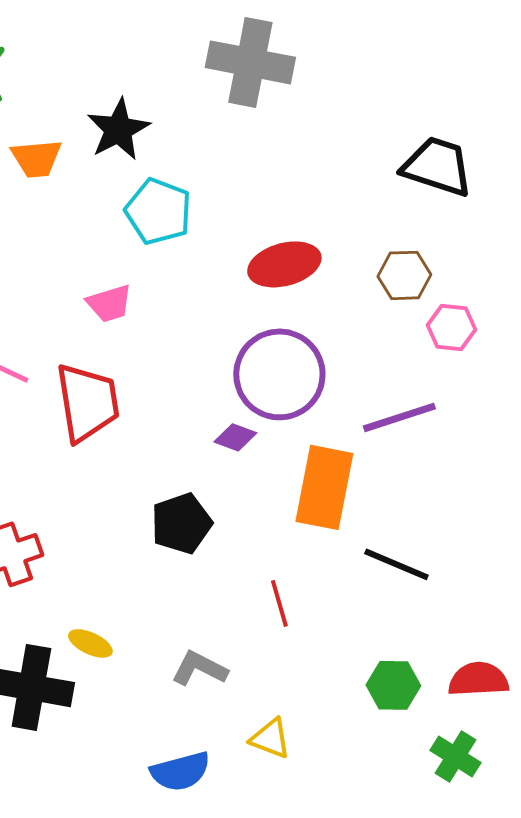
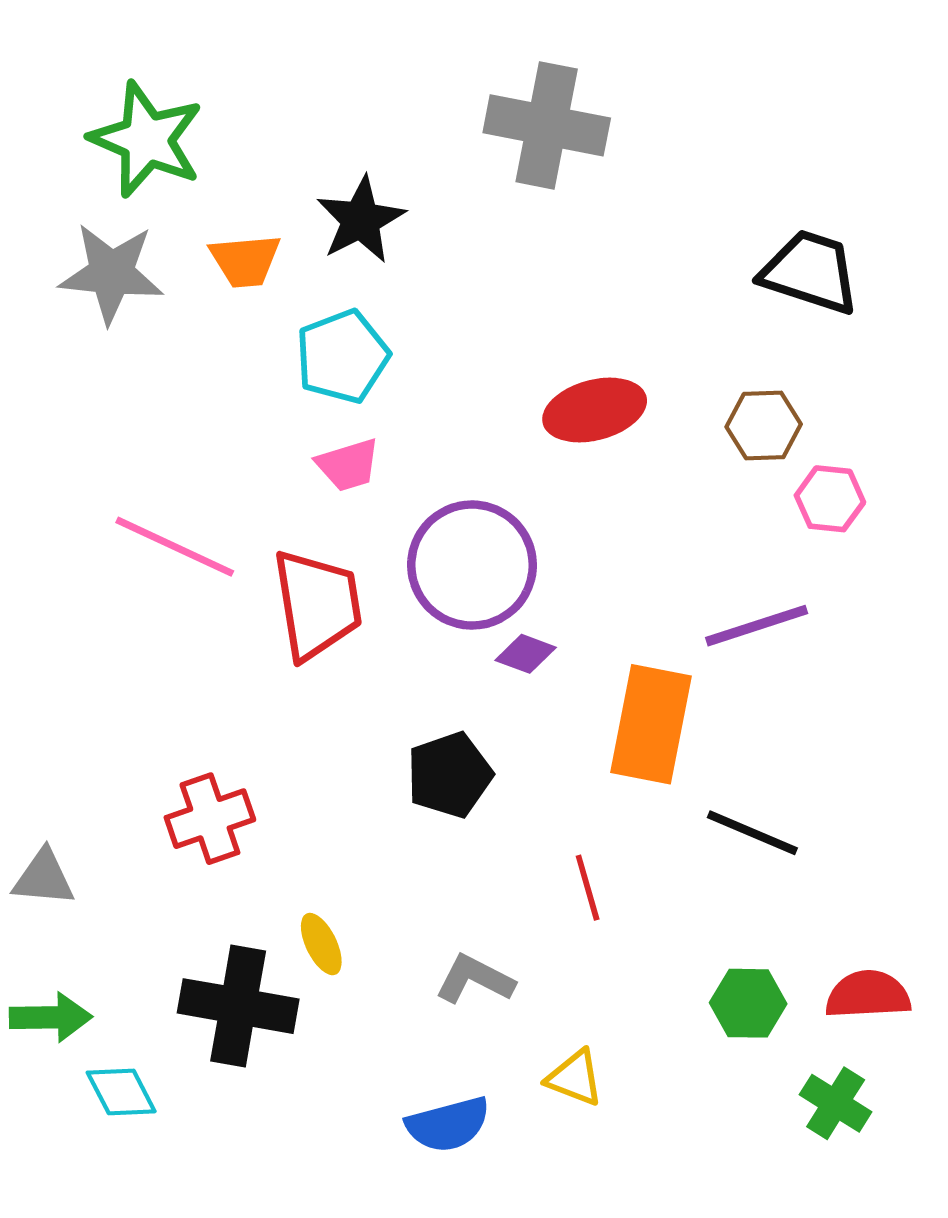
cyan pentagon: (158, 211) -> (342, 356), moved, turned 30
purple circle: (279, 374) -> (472, 565), moved
yellow ellipse: (90, 643) -> (321, 944), turned 39

